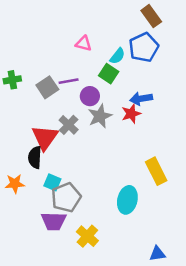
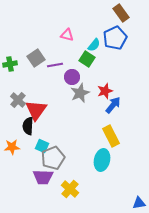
gray square: (47, 87) -> (36, 58), moved
blue arrow: (141, 99) -> (113, 105), moved, turned 138
gray cross: (69, 125) -> (18, 100), moved
yellow rectangle: (156, 171) -> (111, 136), moved
blue triangle: (157, 254) -> (139, 203), moved

